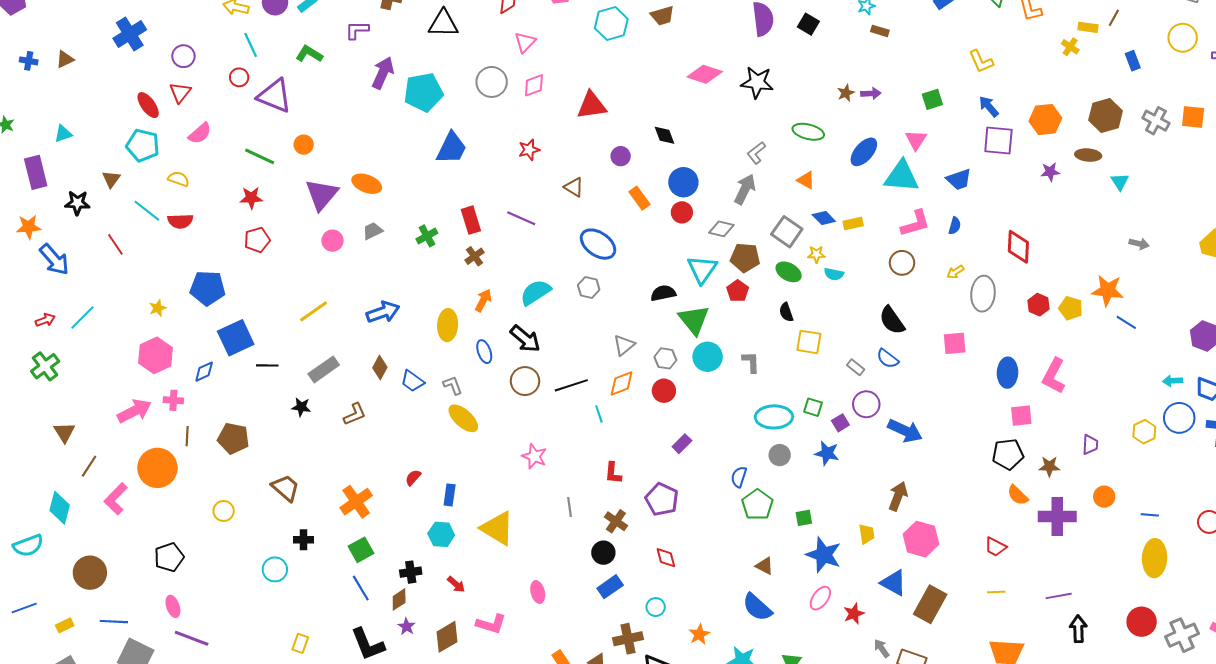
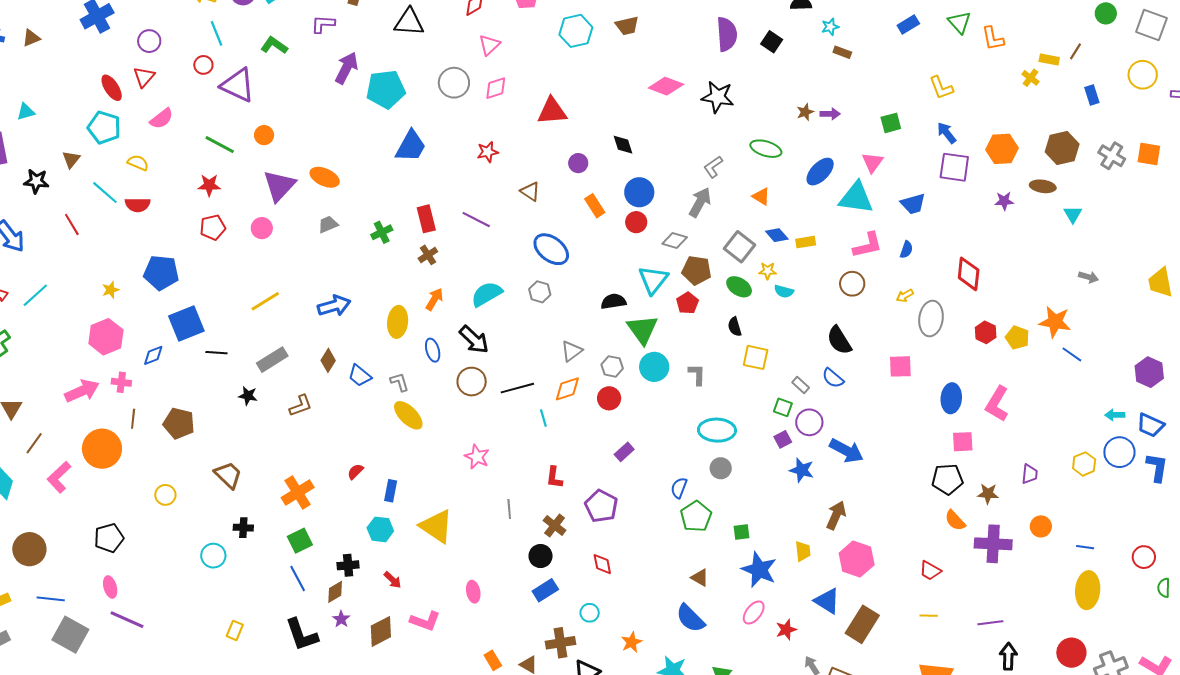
pink circle: (332, 241) -> (262, 228), moved
green square: (813, 407) -> (783, 407), moved
blue star: (827, 453) -> (802, 470), moved

